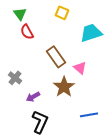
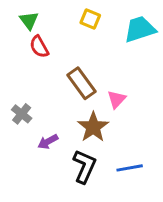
cyan trapezoid: (91, 33) -> (140, 29), moved
pink triangle: (80, 68) -> (117, 99), turned 32
black L-shape: (40, 122) -> (84, 166), moved

